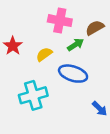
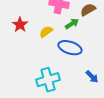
cyan cross: (33, 95) -> (48, 80), moved

